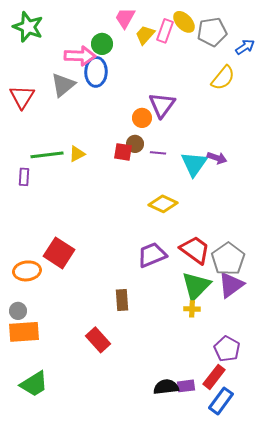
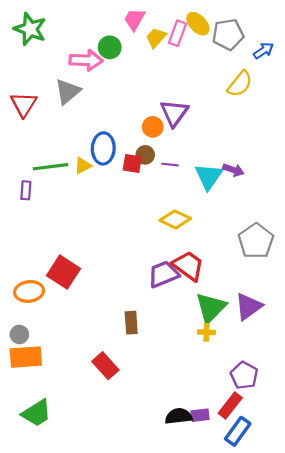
blue ellipse: (96, 72) -> (103, 148), moved
red trapezoid: (195, 250) -> (188, 266), moved
gray pentagon: (228, 259) -> (256, 241), moved

